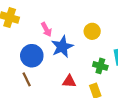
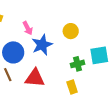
green cross: (100, 66) -> (78, 64), turned -32
red triangle: (69, 81) -> (35, 78), moved, size x1.5

